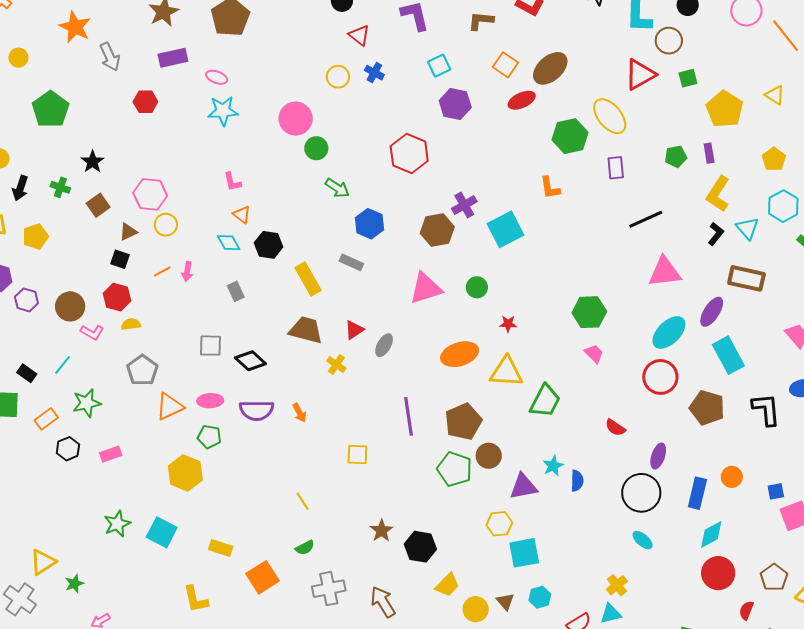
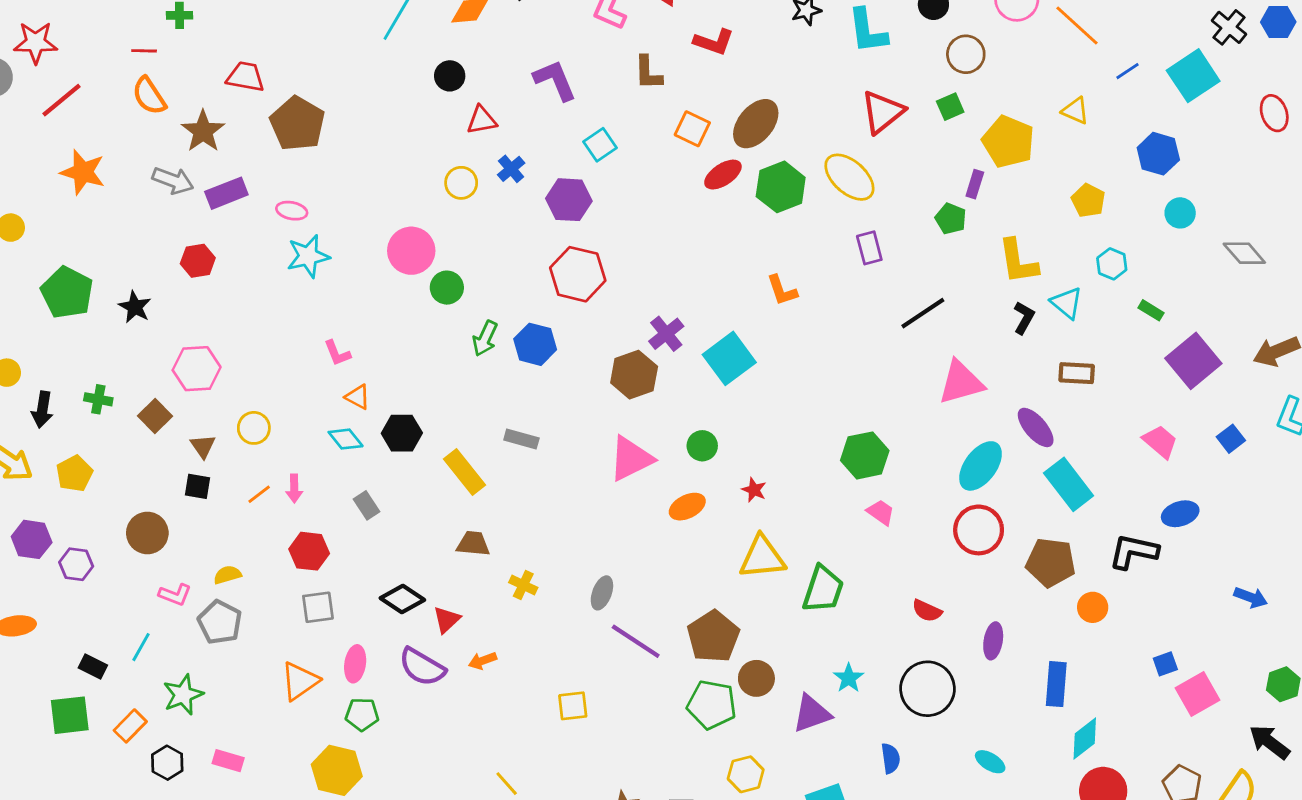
brown L-shape: (481, 21) -> (648, 73), turned -88
red triangle: (359, 35) -> (482, 120), turned -40
brown circle: (669, 41) -> (966, 54), moved
gray arrow: (110, 57) -> (173, 180), moved, turned -36
blue cross: (374, 73) -> (511, 169), turned 30
purple hexagon: (455, 104) -> (569, 200), moved
green hexagon: (570, 136) -> (781, 187), moved
purple rectangle: (709, 153) -> (975, 184), moved, turned 36
green pentagon: (676, 156) -> (951, 219), turned -30
black star: (93, 162) -> (135, 307), moved
green arrow: (337, 188) -> (485, 338), turned 90
pink hexagon: (150, 194) -> (197, 369), moved
yellow L-shape: (718, 194) -> (1018, 261), turned -33
cyan hexagon: (783, 206) -> (1112, 264), size x0.7
blue hexagon: (370, 224) -> (535, 344), moved
brown triangle: (128, 232) -> (203, 446), turned -30
brown rectangle: (746, 278) -> (1077, 373), size x0.7
red hexagon: (117, 297) -> (309, 551), moved
brown circle: (70, 306) -> (147, 533), moved
purple ellipse: (712, 312) -> (1036, 427), turned -64
red star: (508, 324) -> (754, 490), turned 30
brown trapezoid: (306, 330) -> (473, 544), size x0.7
red triangle: (354, 330) -> (447, 620), moved
gray ellipse: (384, 345) -> (602, 593), moved
gray square: (210, 346) -> (318, 607), moved
orange ellipse: (460, 354) -> (687, 507), moved, size x0.7
gray pentagon: (142, 370) -> (220, 622), moved
pink ellipse: (210, 401) -> (355, 664), turned -70
black L-shape: (766, 409) -> (1134, 552), turned -63
purple semicircle: (257, 410) -> (422, 667), turned 40
orange arrow: (299, 413) -> (483, 661), turned 108
purple line: (409, 416) -> (636, 641), turned -39
pink rectangle: (111, 454) -> (228, 761), turned 45
orange circle: (732, 477) -> (1093, 607), moved
blue semicircle: (577, 481) -> (891, 758), moved
black circle: (641, 493) -> (927, 689), moved
yellow hexagon: (499, 524) -> (746, 774), moved

